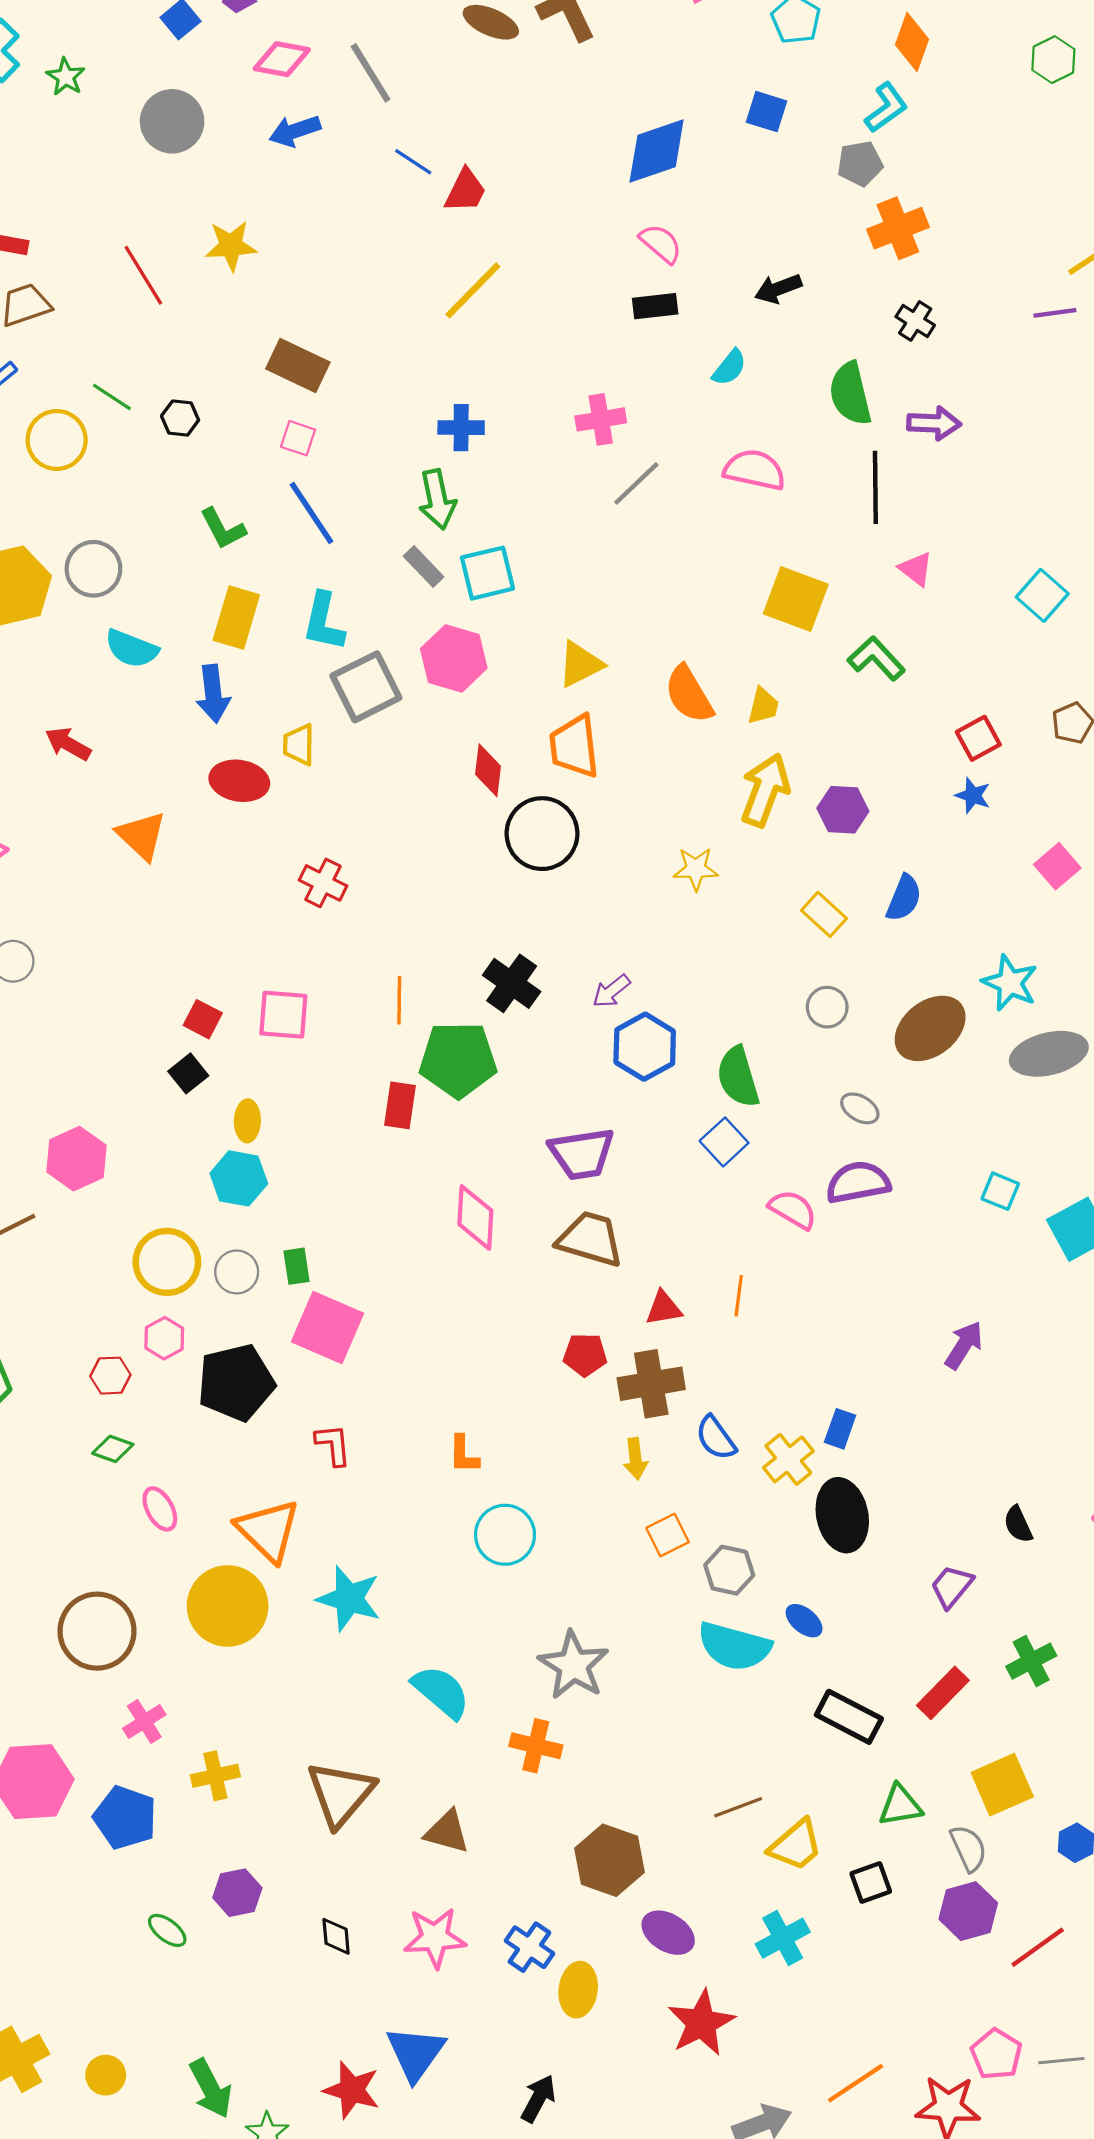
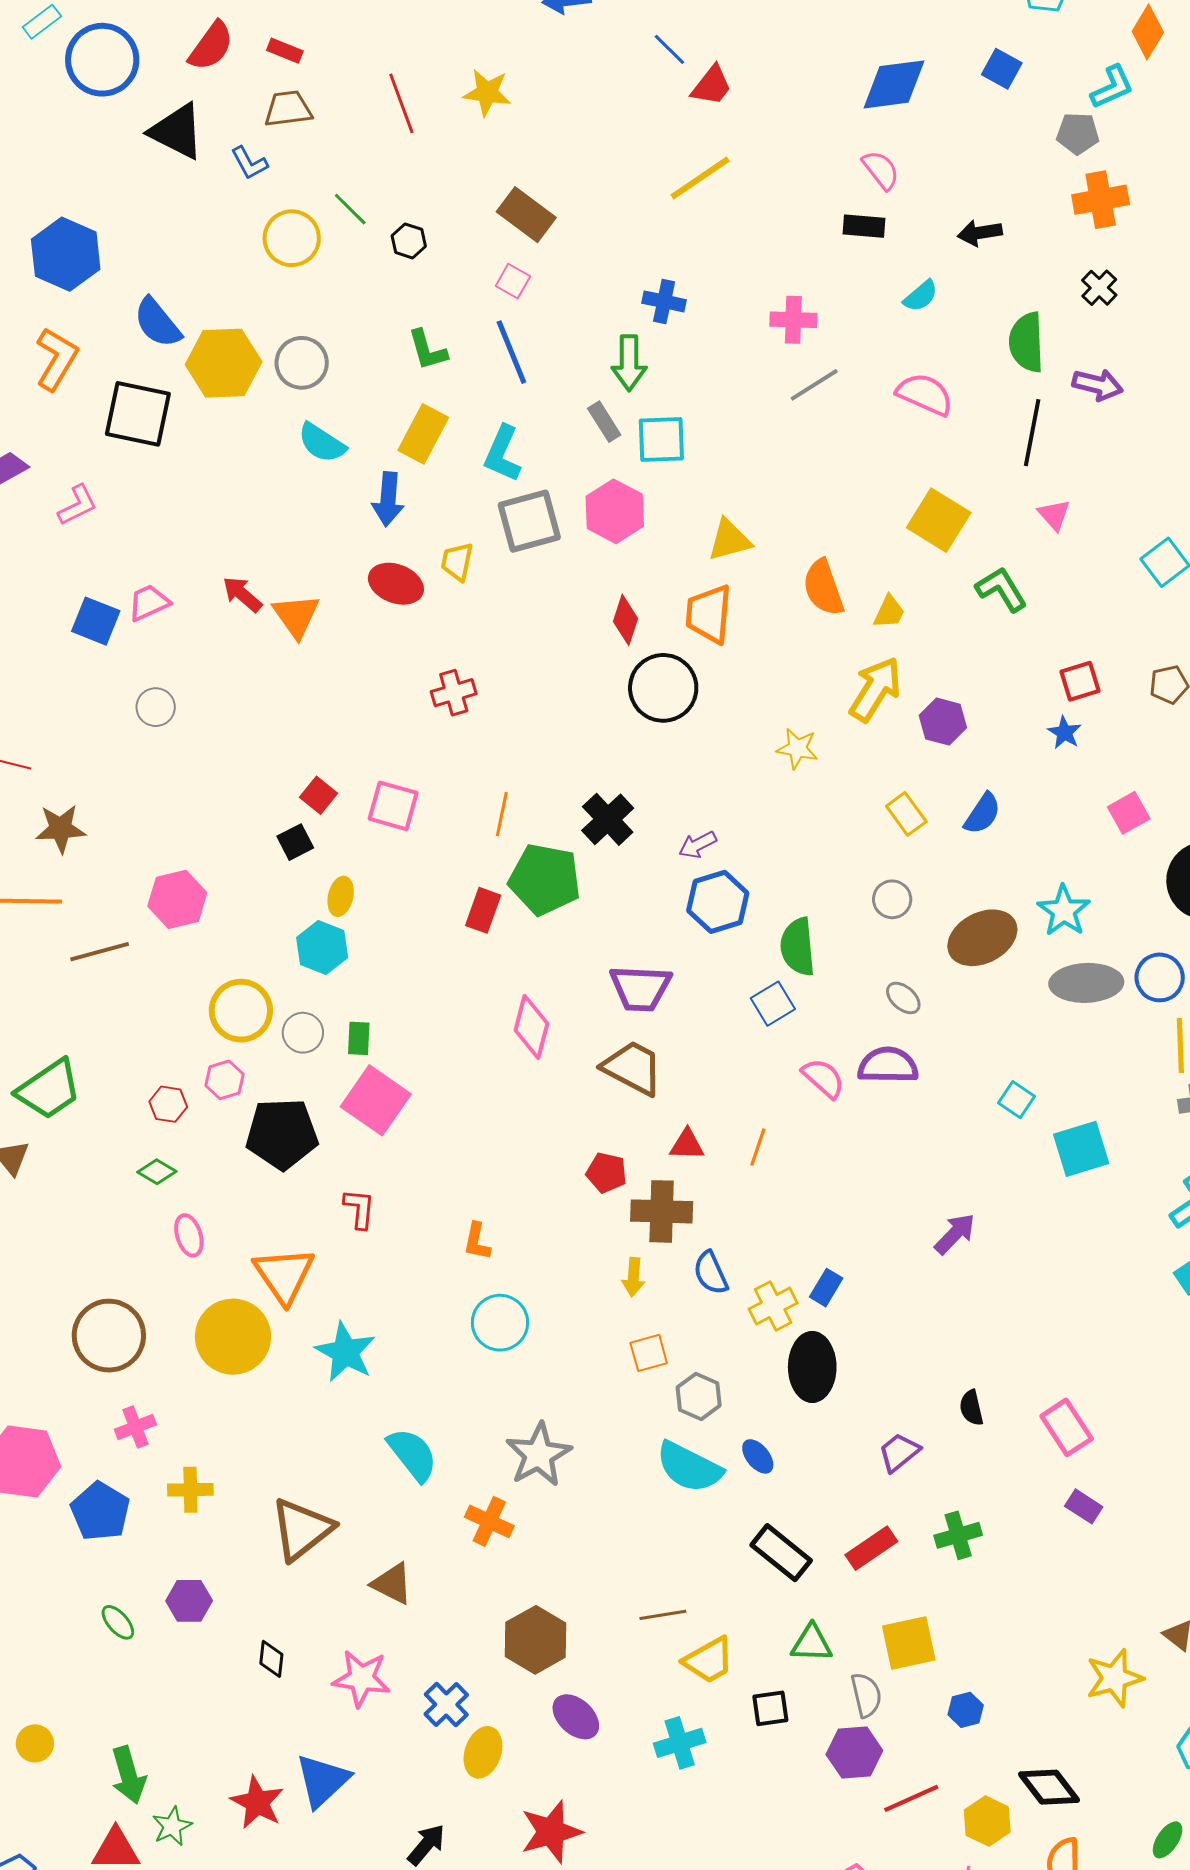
red arrow: (68, 744) -> (242, 594), moved
red cross: (323, 883) -> (454, 693), turned 36
red star: (701, 2023) -> (551, 1832), moved

